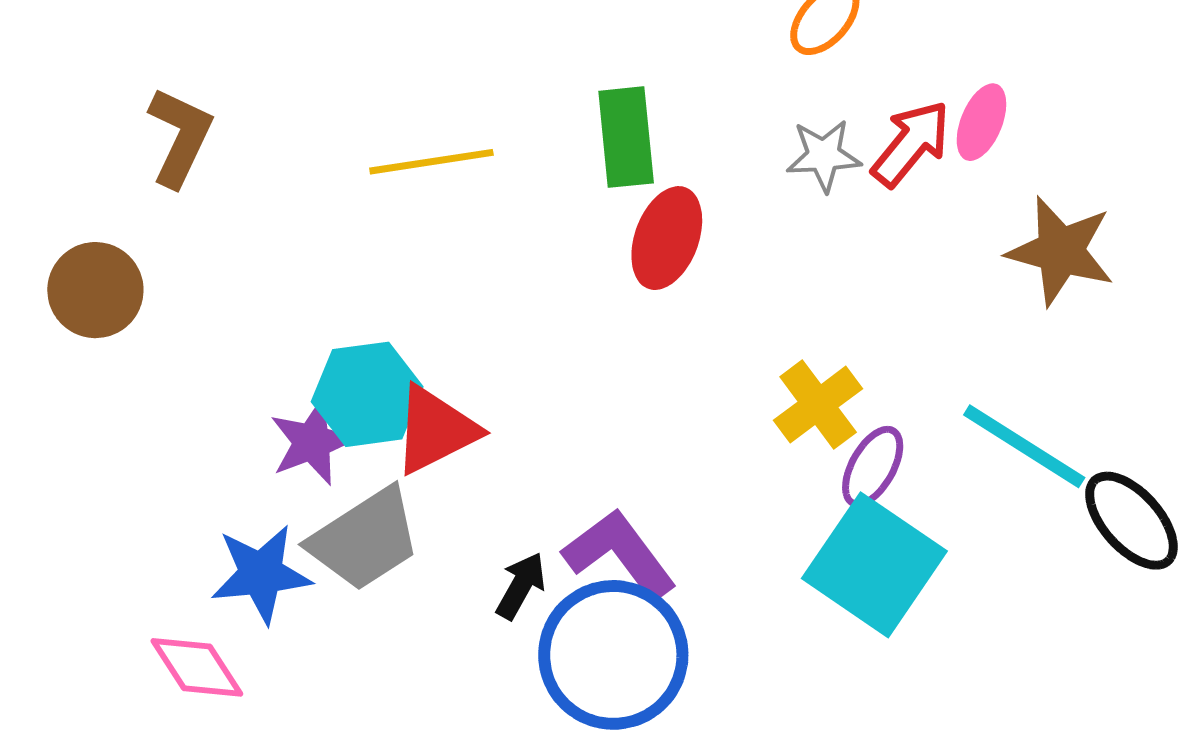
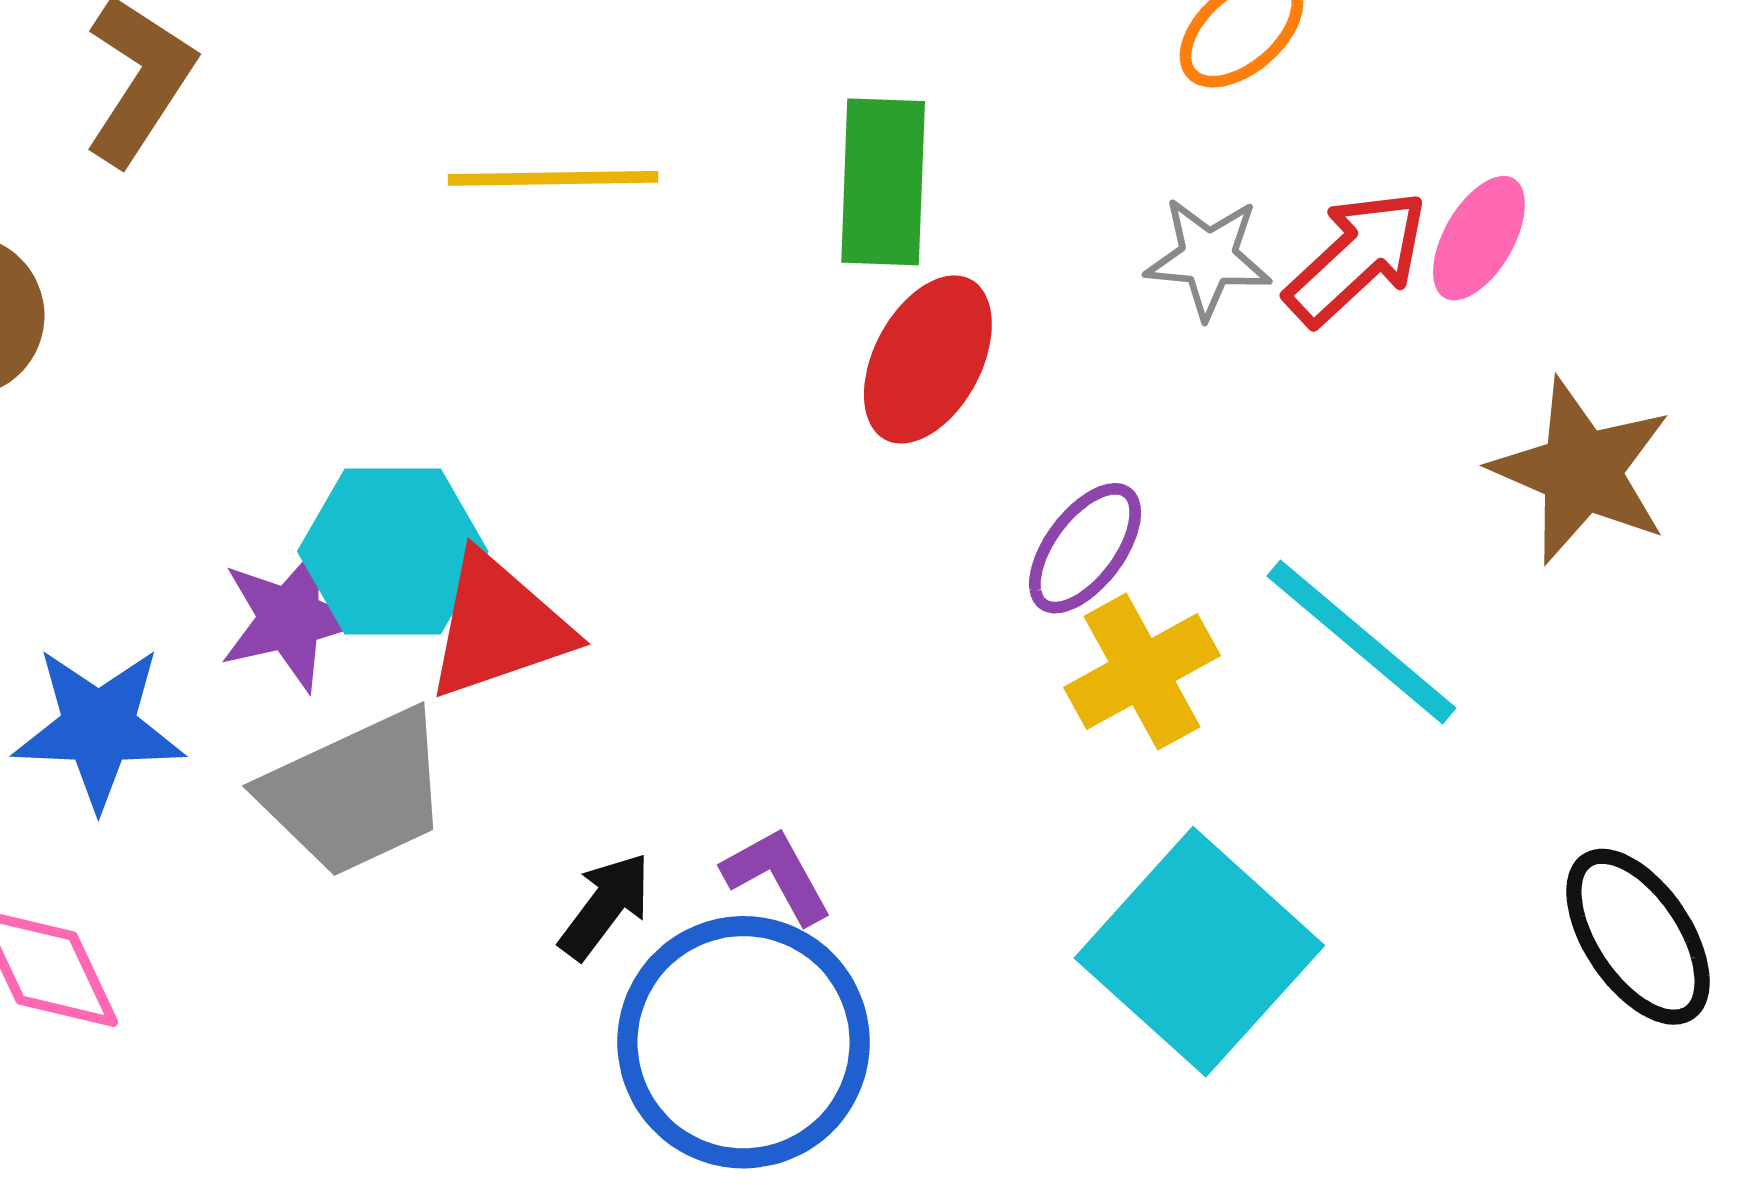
cyan line: (1024, 446) -> (1361, 642), moved
purple ellipse: (873, 467) -> (1085, 548), moved
purple L-shape: (620, 554) -> (777, 875), size x0.6
blue star: (261, 574) -> (99, 728), moved

